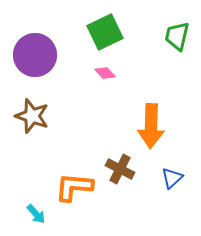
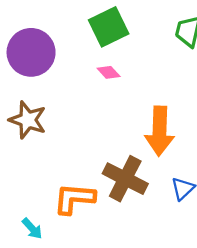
brown cross: (120, 169) -> (125, 179), size x1.4

